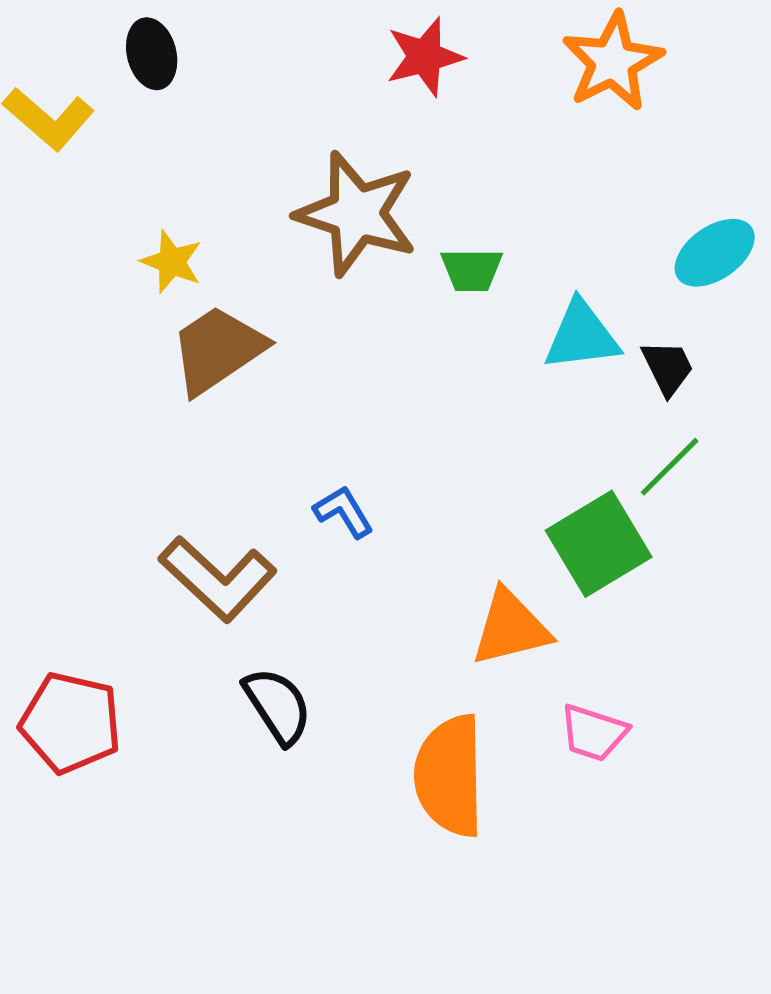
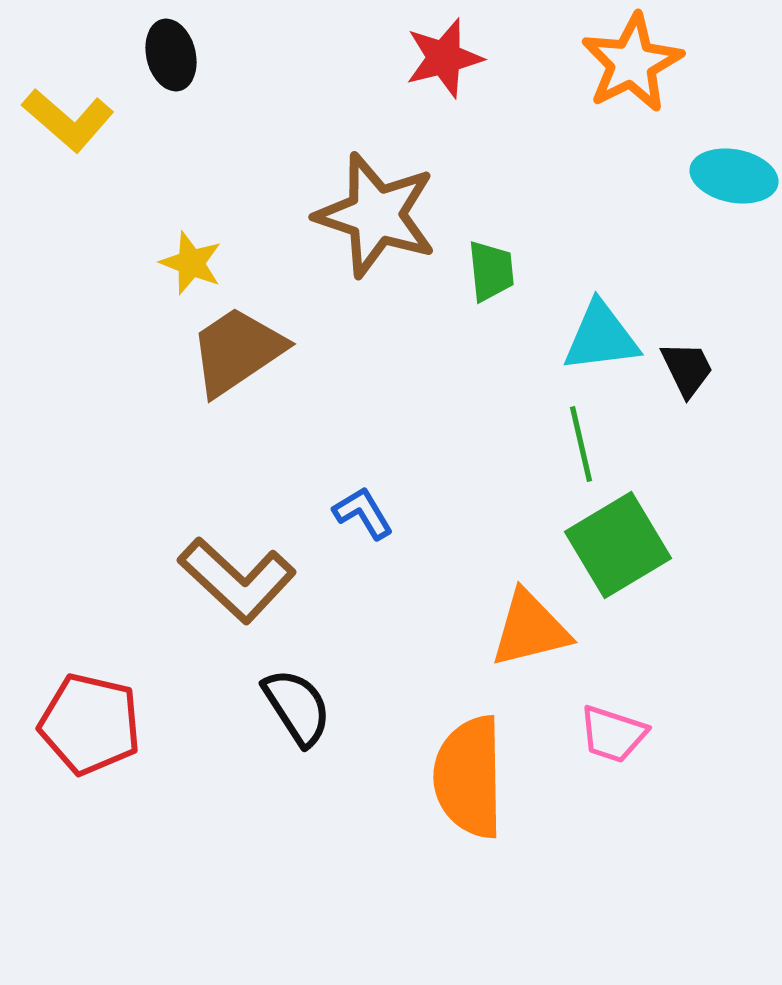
cyan ellipse: (715, 253) -> (734, 176), moved, turned 46
green trapezoid: (472, 270) -> (491, 271), turned -96
green line: (670, 467) -> (581, 444), moved, turned -58

